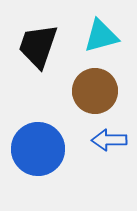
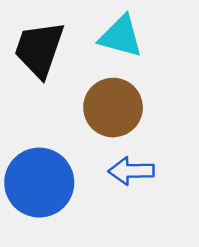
cyan triangle: (101, 36) -> (121, 36), turned 30

